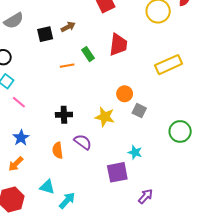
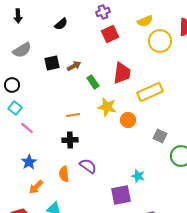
brown arrow: (68, 27) -> (74, 66), moved
yellow rectangle: (169, 65) -> (150, 92), moved
orange line: (67, 66) -> (73, 115), moved
gray square: (139, 111) -> (160, 136), moved
yellow star: (105, 117) -> (107, 107), moved
orange arrow: (16, 164) -> (36, 187), moved

